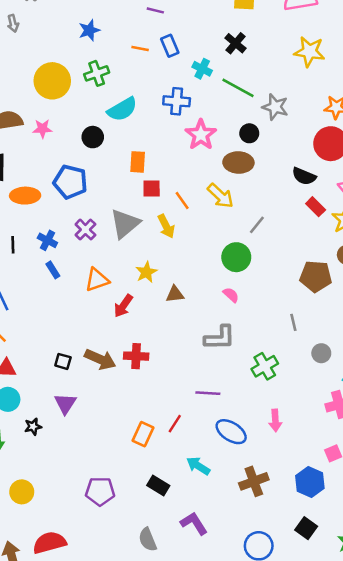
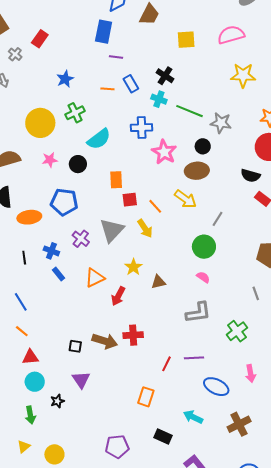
black cross: (236, 43) -> (165, 76), moved
pink star: (42, 129) -> (50, 160), moved
red line: (175, 424) -> (167, 364), moved

